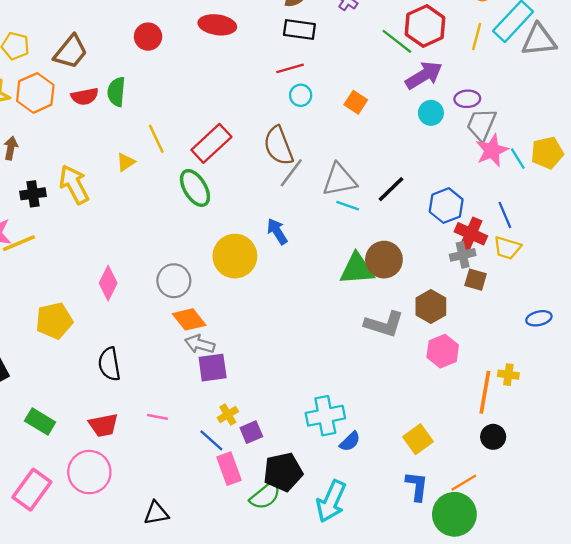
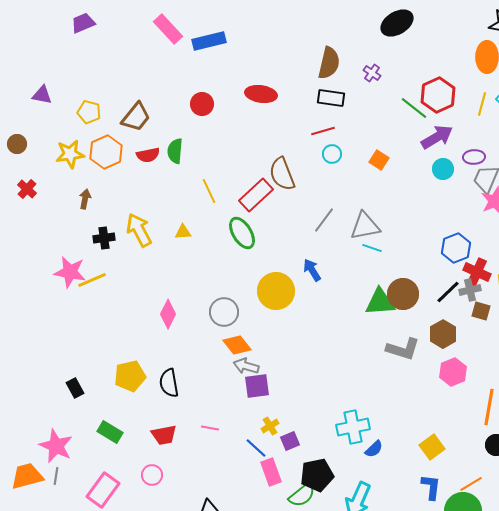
brown semicircle: (278, 146) -> (282, 174), moved
yellow triangle: (126, 162) -> (183, 232), moved, turned 30
black line: (391, 189) -> (448, 292), moved
yellow pentagon: (54, 321) -> (130, 376), moved
pink circle: (89, 472) -> (152, 475), size x0.6

